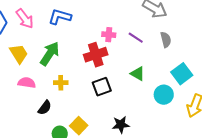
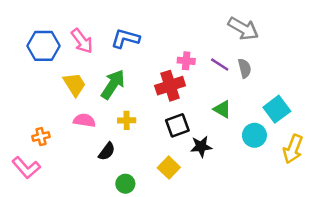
gray semicircle: (166, 40) -> (245, 68), moved
black star: (121, 125) -> (201, 146), moved
yellow square: (79, 126) -> (169, 168), moved

